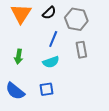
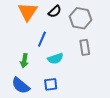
blue line: (53, 39) -> (42, 39), moved
green arrow: (18, 57) -> (24, 61), moved

